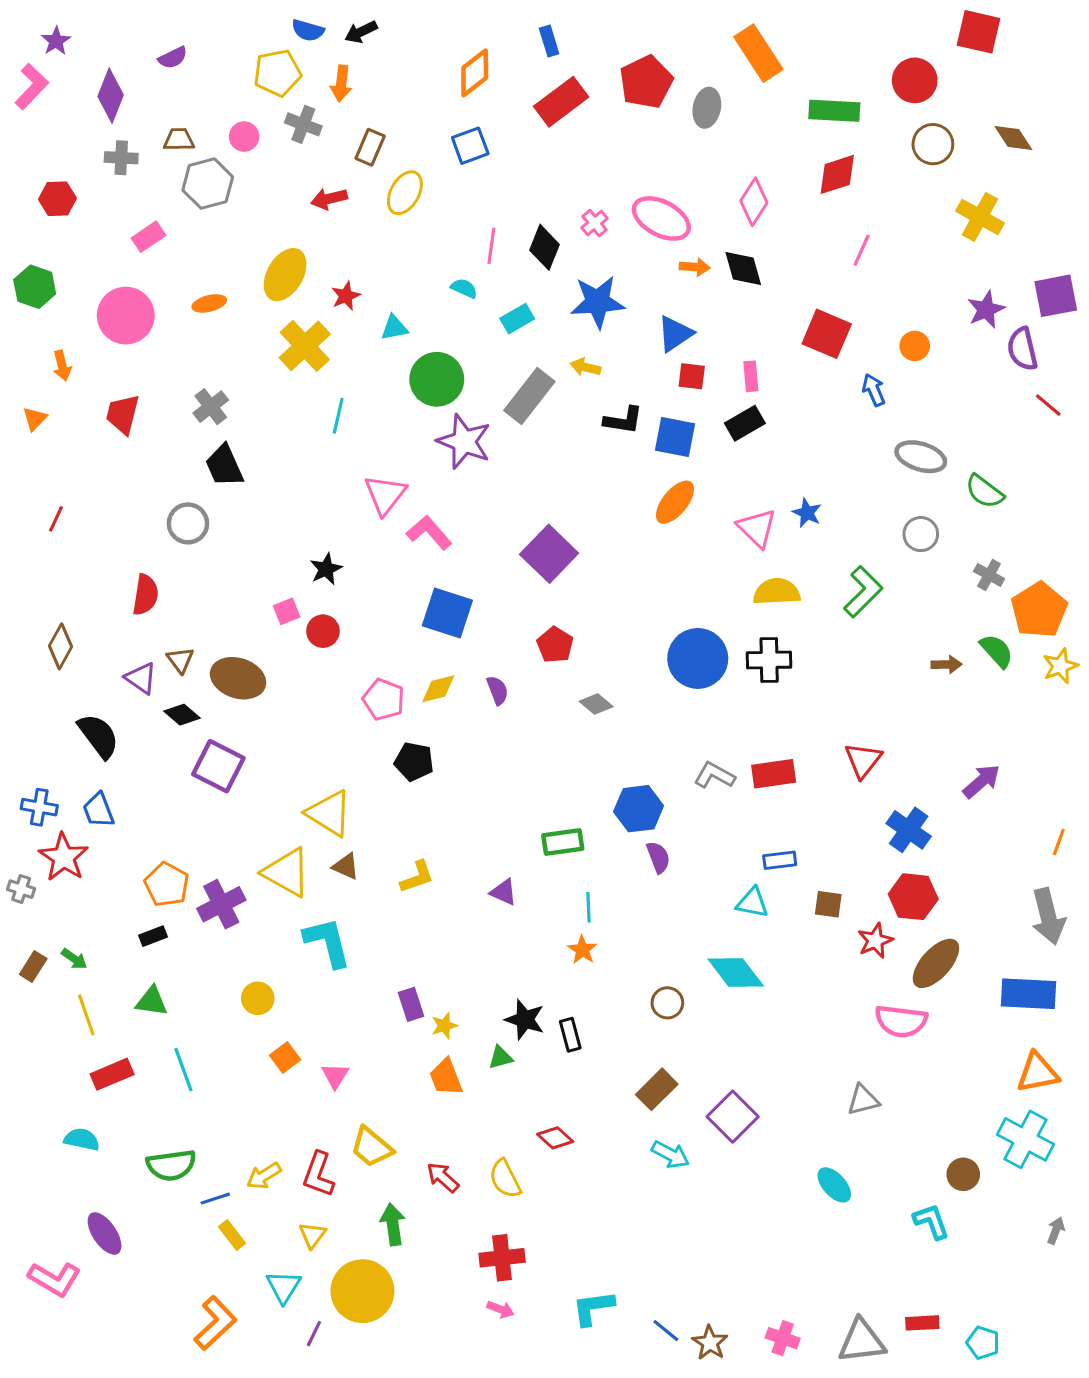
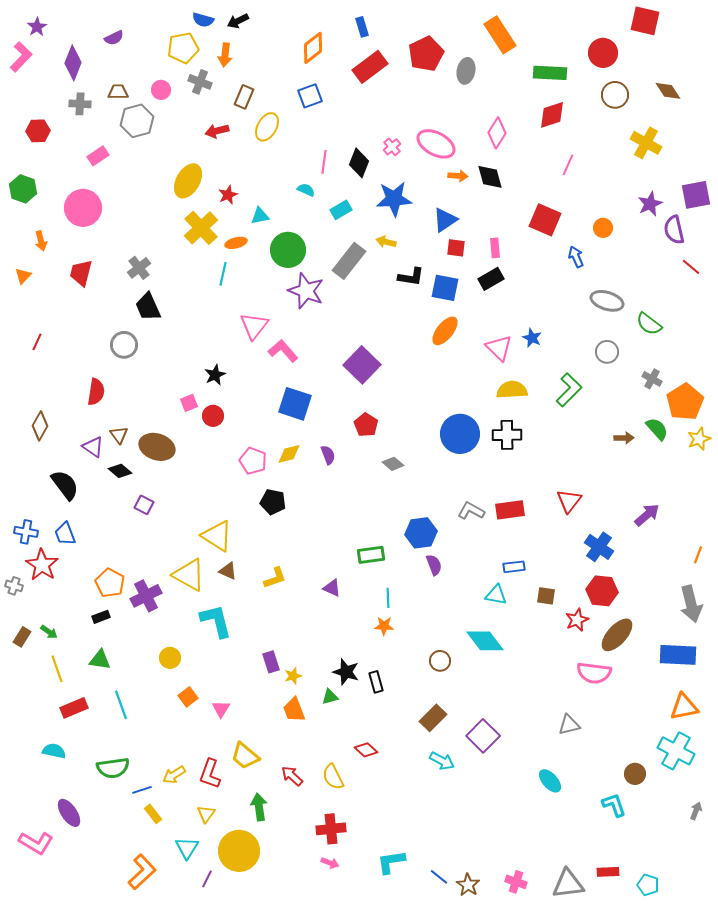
orange ellipse: (209, 303) -> (236, 243), moved
purple square: (218, 766) -> (144, 505), size x0.6
orange star: (582, 950) -> (384, 626), turned -30

